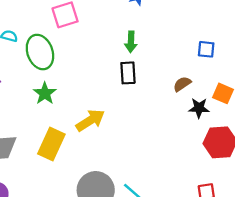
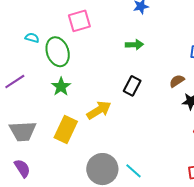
green arrow: (131, 42) -> (134, 45), turned -96
black rectangle: (128, 73) -> (132, 86), moved, turned 30

